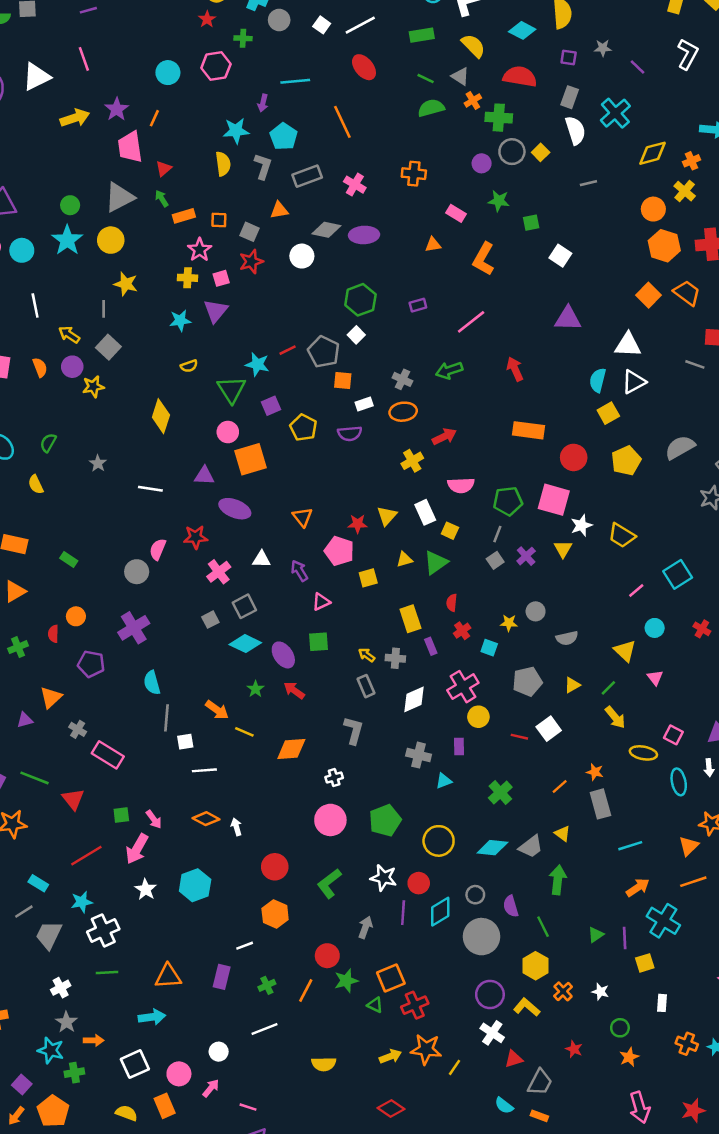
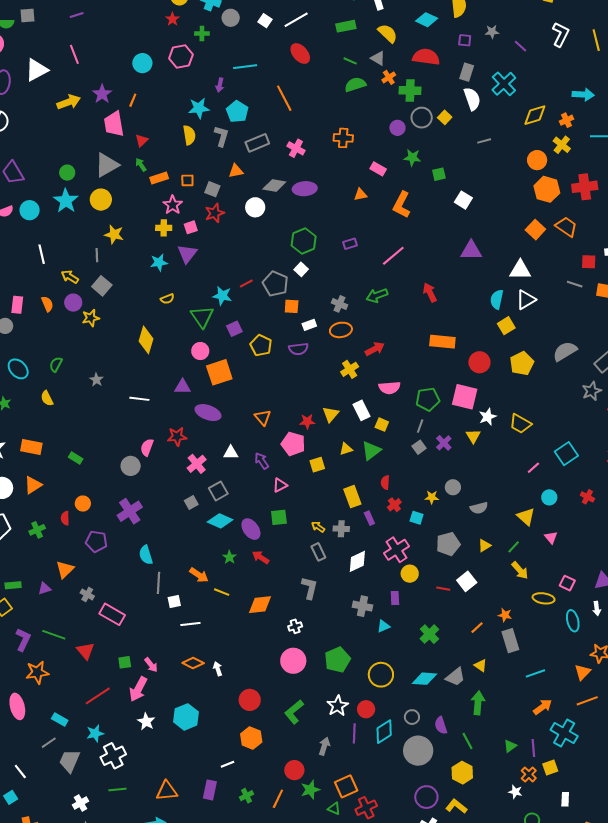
white star: (384, 878) -> (338, 706), turned 30
orange cross: (563, 991) -> (529, 774), moved

